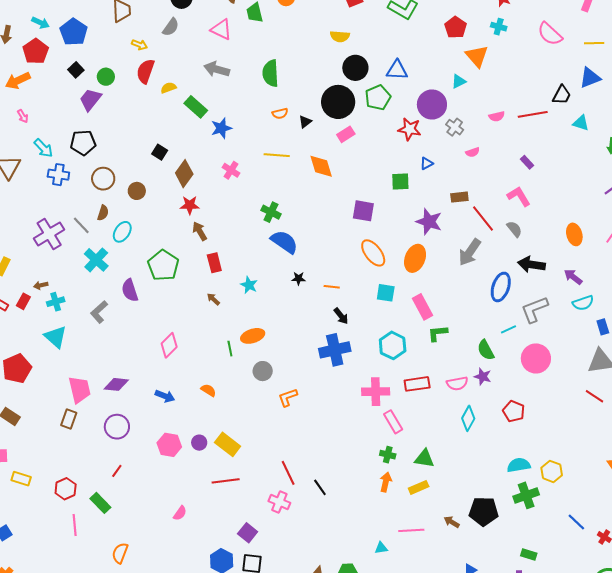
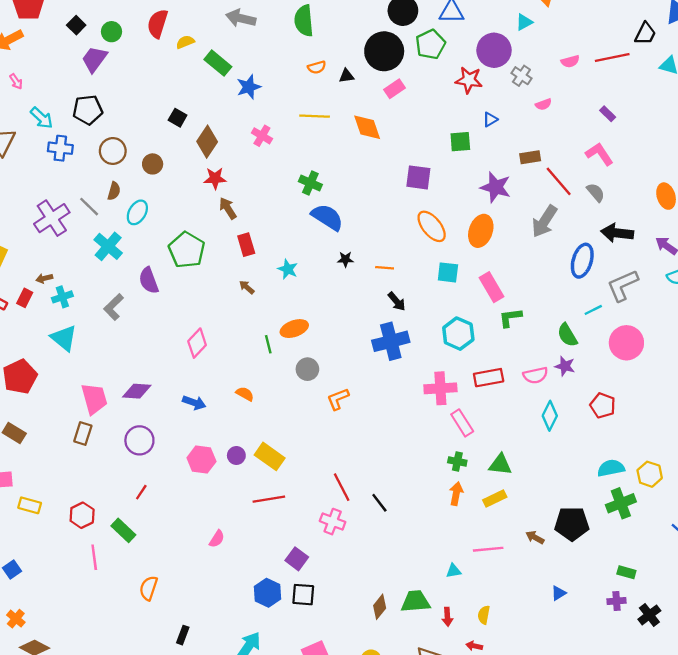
black triangle: (305, 122) -> (346, 76), turned 32

